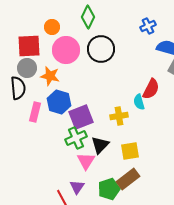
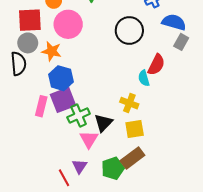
black circle: (101, 49) -> (129, 30), moved
pink rectangle: (35, 112) -> (41, 106), moved
yellow cross: (119, 116) -> (129, 103), moved, turned 30
purple square: (81, 117) -> (63, 100), moved

